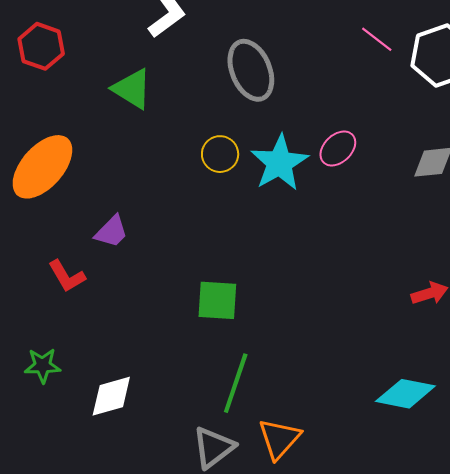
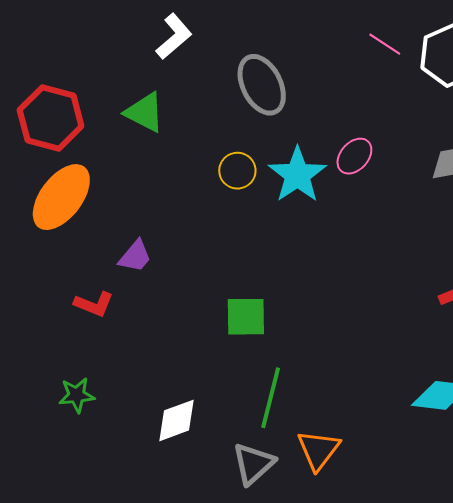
red hexagon: (41, 46) -> (51, 118), moved, size x1.4
red L-shape: (67, 276) -> (94, 304), turned -33
white diamond: (111, 396) -> (177, 420), moved

